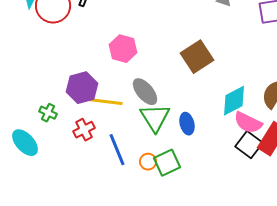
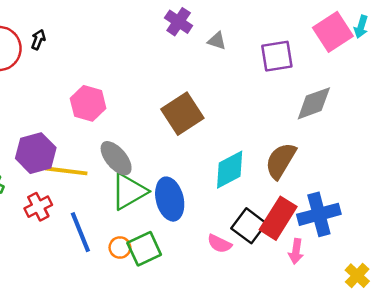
green triangle: (155, 118) -> (129, 191), turned 32
pink semicircle: (248, 123) -> (219, 244), moved, size x0.7
blue ellipse: (187, 124) -> (170, 199), size x1.5

